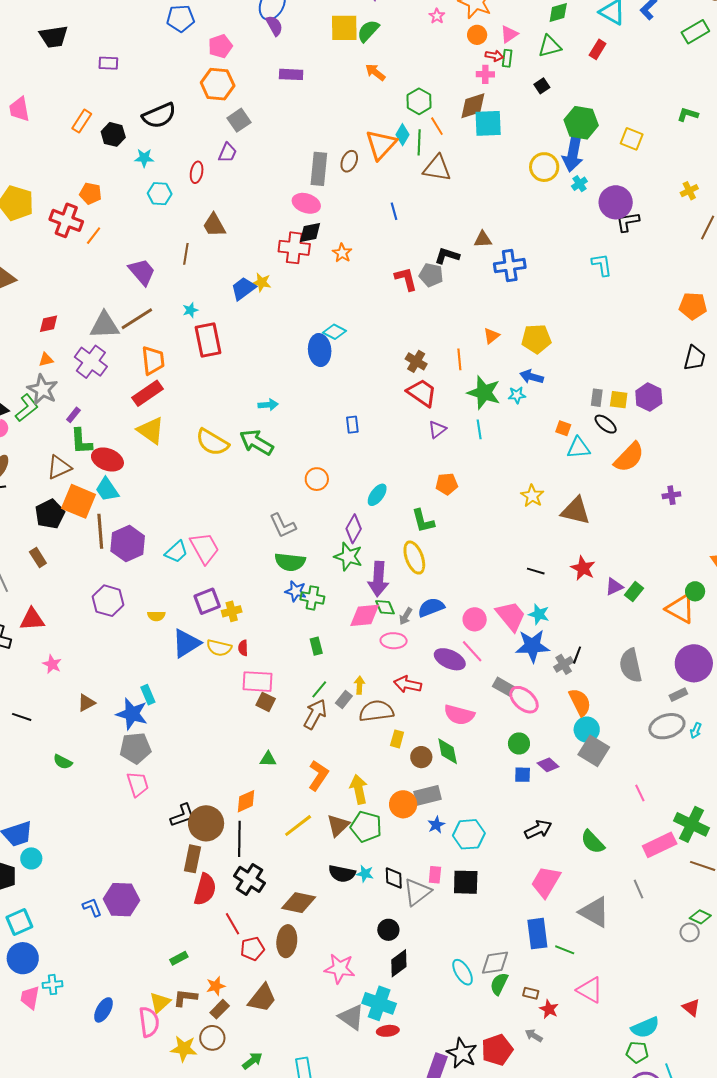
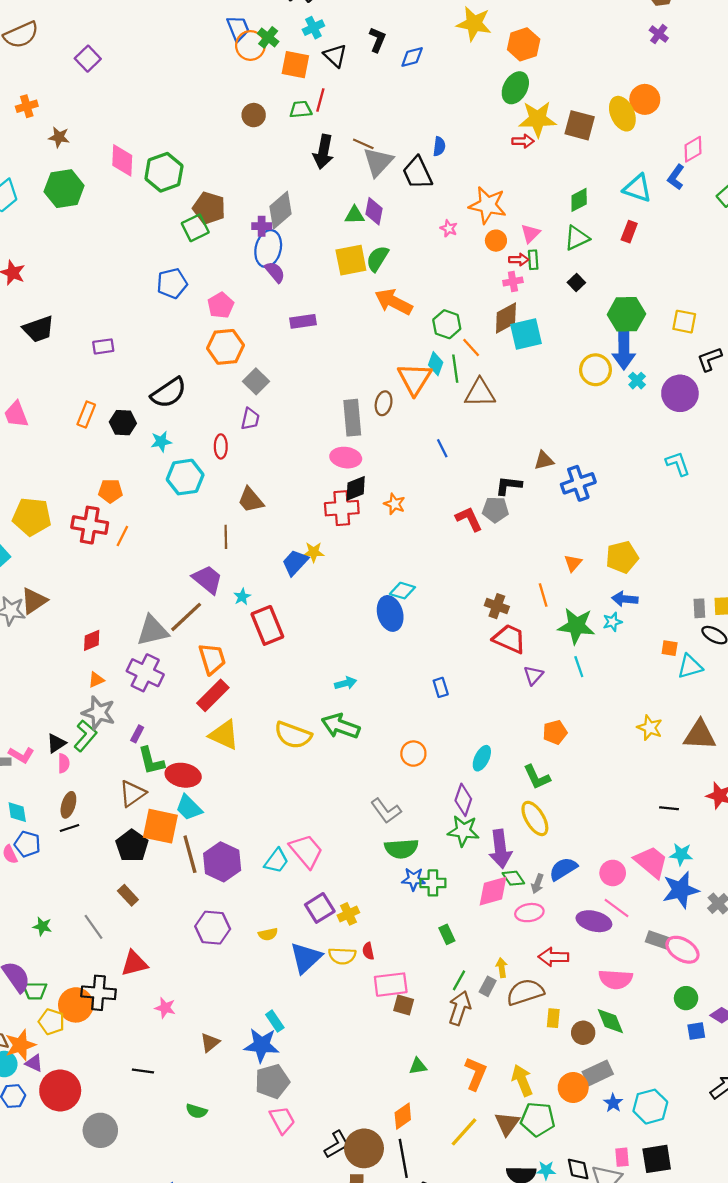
orange arrow: (375, 72) -> (394, 302), size x1.6
cyan hexagon: (160, 194) -> (185, 477), size x1.4
black L-shape: (628, 222) -> (710, 359), moved
purple trapezoid: (142, 272) -> (207, 579), moved

